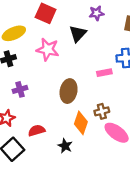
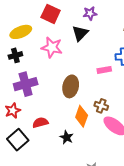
purple star: (97, 13) -> (90, 13), moved
purple cross: (20, 89) -> (26, 84), size x1.6
brown cross: (102, 111) -> (101, 106), turned 32

